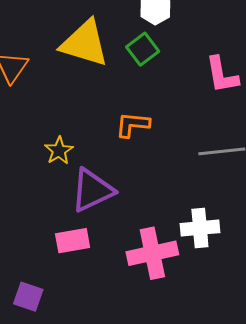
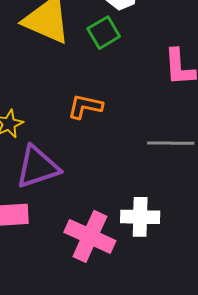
pink cross: (152, 253) -> (90, 236), turned 30

